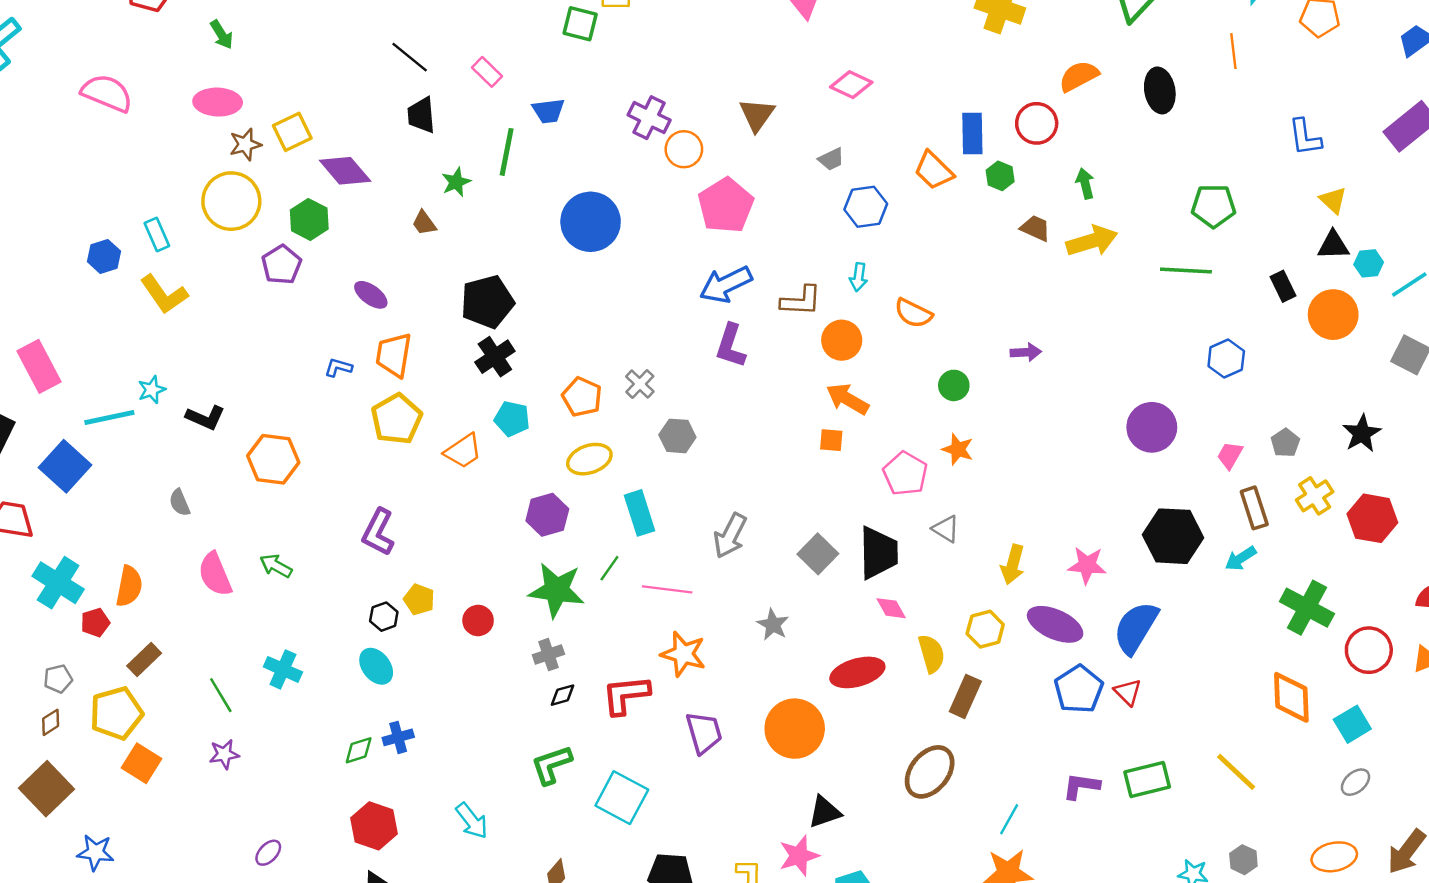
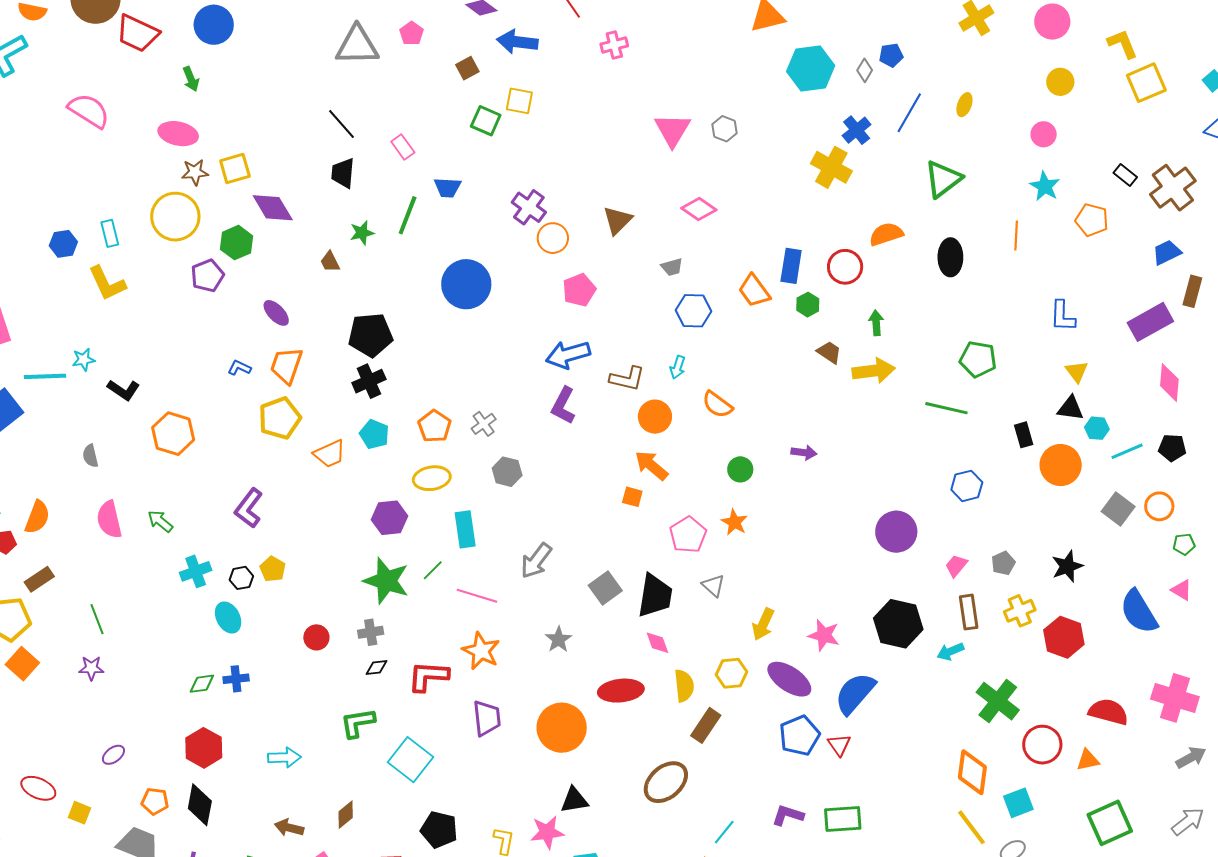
pink pentagon: (726, 205) -> (579, 290), size x0.7
red circle: (478, 620) -> (316, 637), moved
cyan cross: (283, 669) -> (196, 571), moved, turned 36
yellow line: (1236, 772) -> (972, 827), moved
cyan arrow: (472, 821) -> (284, 757), turned -64

